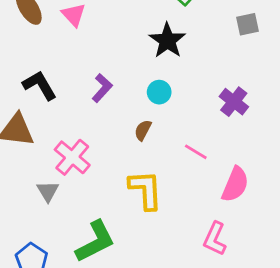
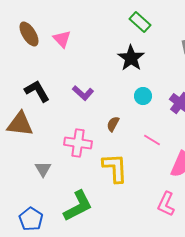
purple L-shape: (102, 88) -> (83, 93), turned 90
cyan circle: (159, 92) -> (143, 96), moved
pink cross: (72, 157) -> (78, 143), moved, turned -32

